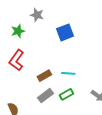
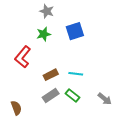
green star: (18, 31) -> (44, 34), moved
green rectangle: (66, 94) -> (72, 96), turned 64

